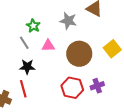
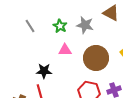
green star: (33, 26) -> (60, 26), moved
gray line: (24, 43) -> (30, 26), moved

